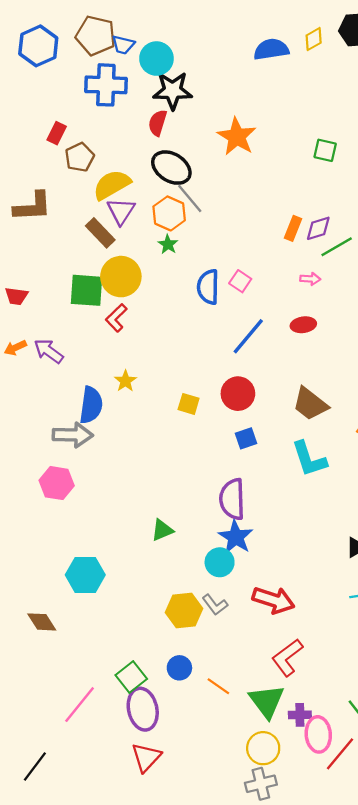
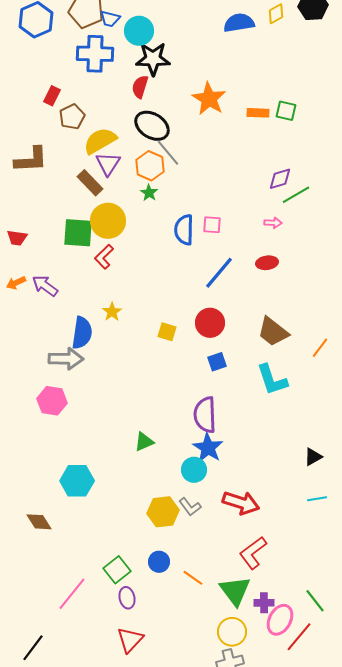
orange rectangle: (293, 228) -> (258, 113), moved, turned 70
pink square: (240, 281) -> (212, 225), turned -30
purple ellipse: (143, 709) -> (127, 598), size x0.6
pink ellipse: (318, 734) -> (280, 620), turned 32

